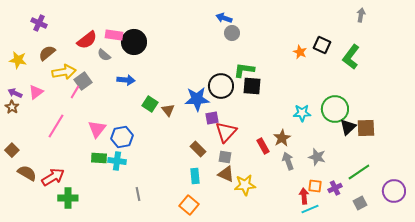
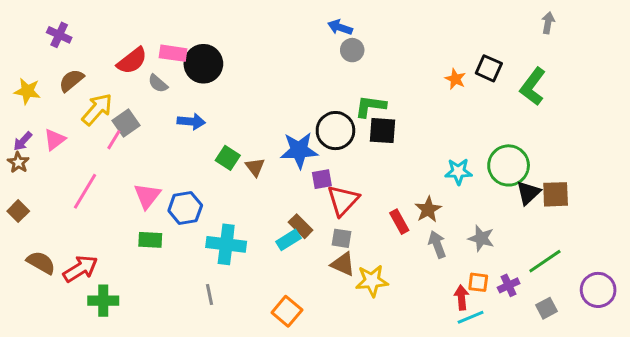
yellow arrow: (64, 72) -> (97, 109), turned -40
purple arrow: (15, 93) -> (23, 141), turned -72
brown square: (12, 150) -> (18, 211), moved
cyan cross: (117, 161) -> (226, 244), moved, size x1.4
cyan rectangle: (195, 176) -> (288, 240), moved, turned 63

